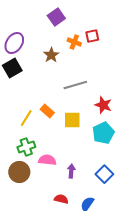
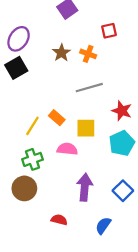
orange cross: (74, 42) -> (88, 54), moved
pink semicircle: (47, 160) -> (67, 149), moved
purple arrow: (71, 171) -> (85, 187), size x1.6
red semicircle: (61, 199) -> (59, 220), moved

